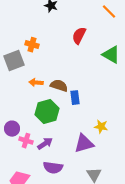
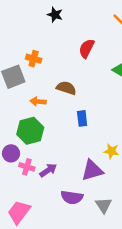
brown semicircle: (59, 86) -> (66, 88), moved
green hexagon: (47, 112) -> (30, 131), moved
purple semicircle: (53, 168) -> (72, 197), moved

